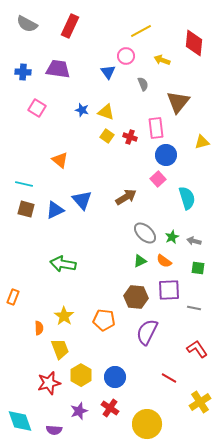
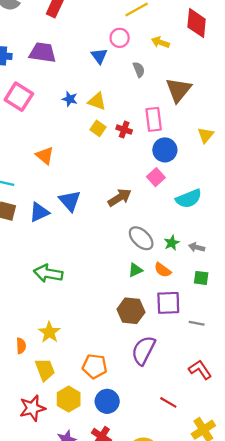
pink square: (37, 108) -> (19, 97), size x1.4
yellow triangle: (202, 142) -> (206, 135), turned -35
cyan semicircle: (187, 198) -> (189, 199), turned 85
orange pentagon: (104, 320) -> (95, 366), moved

